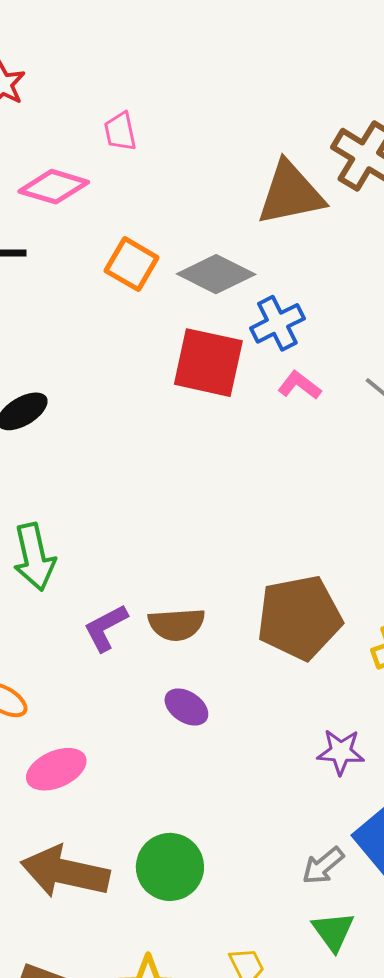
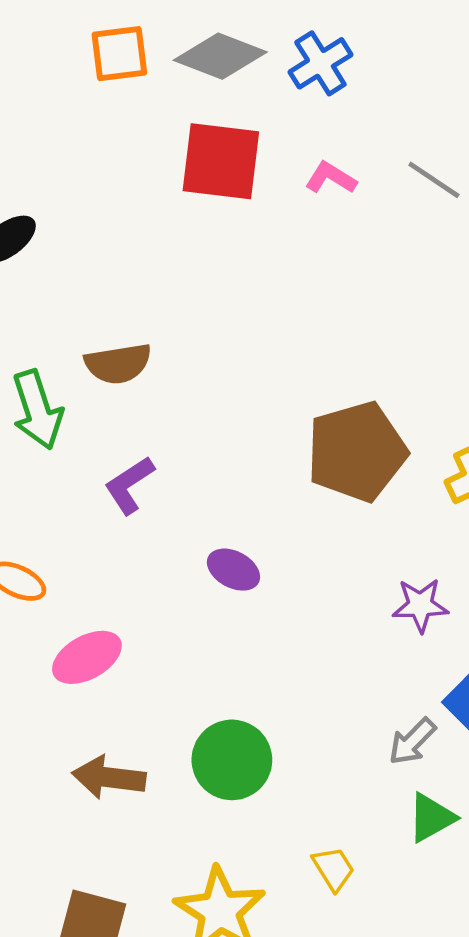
orange square: (132, 264) -> (119, 54), turned -32
blue cross: (277, 323) -> (320, 63), moved
brown semicircle: (177, 624) -> (118, 364), moved
brown arrow: (65, 872) -> (109, 777), size x0.7
green triangle: (333, 931) -> (431, 818), turned 42

